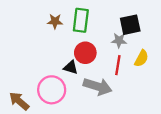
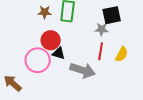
red circle: (85, 53) -> (51, 40), moved
yellow semicircle: (141, 58) -> (122, 54), moved
pink circle: (52, 90) -> (38, 60), moved

